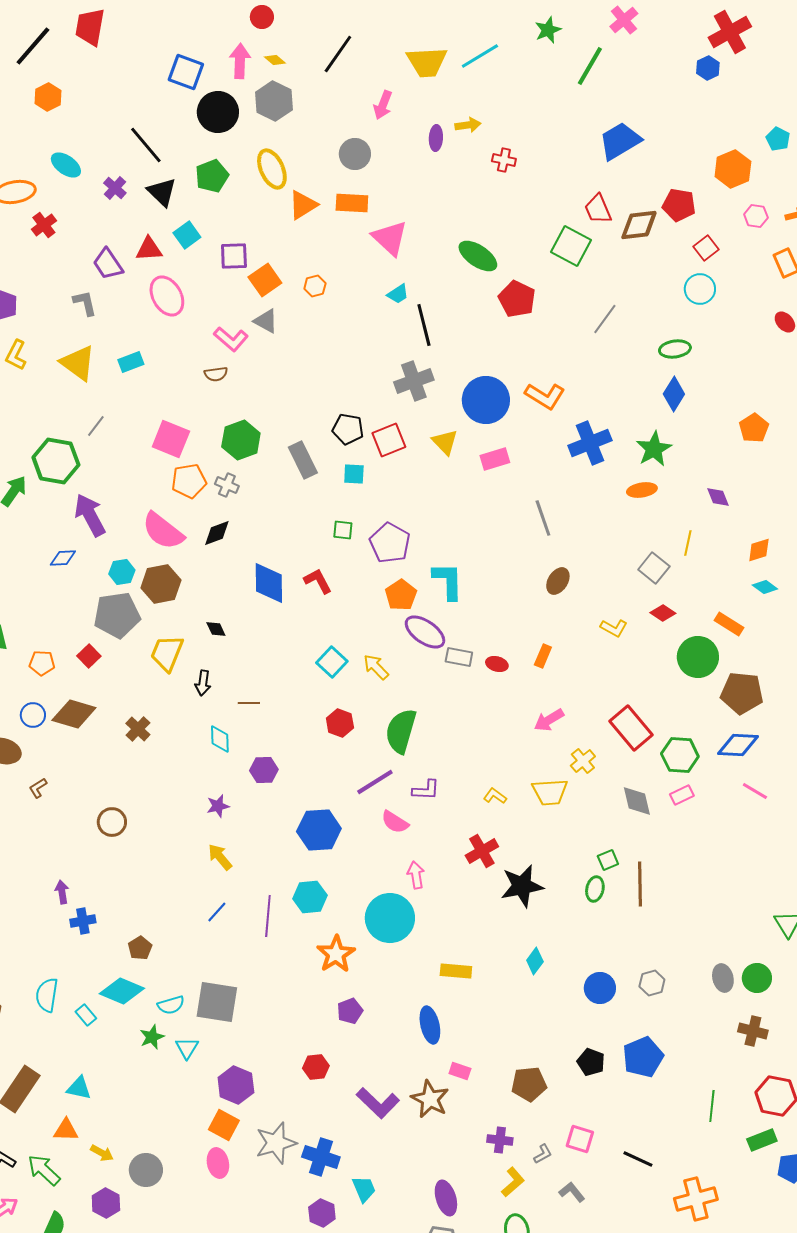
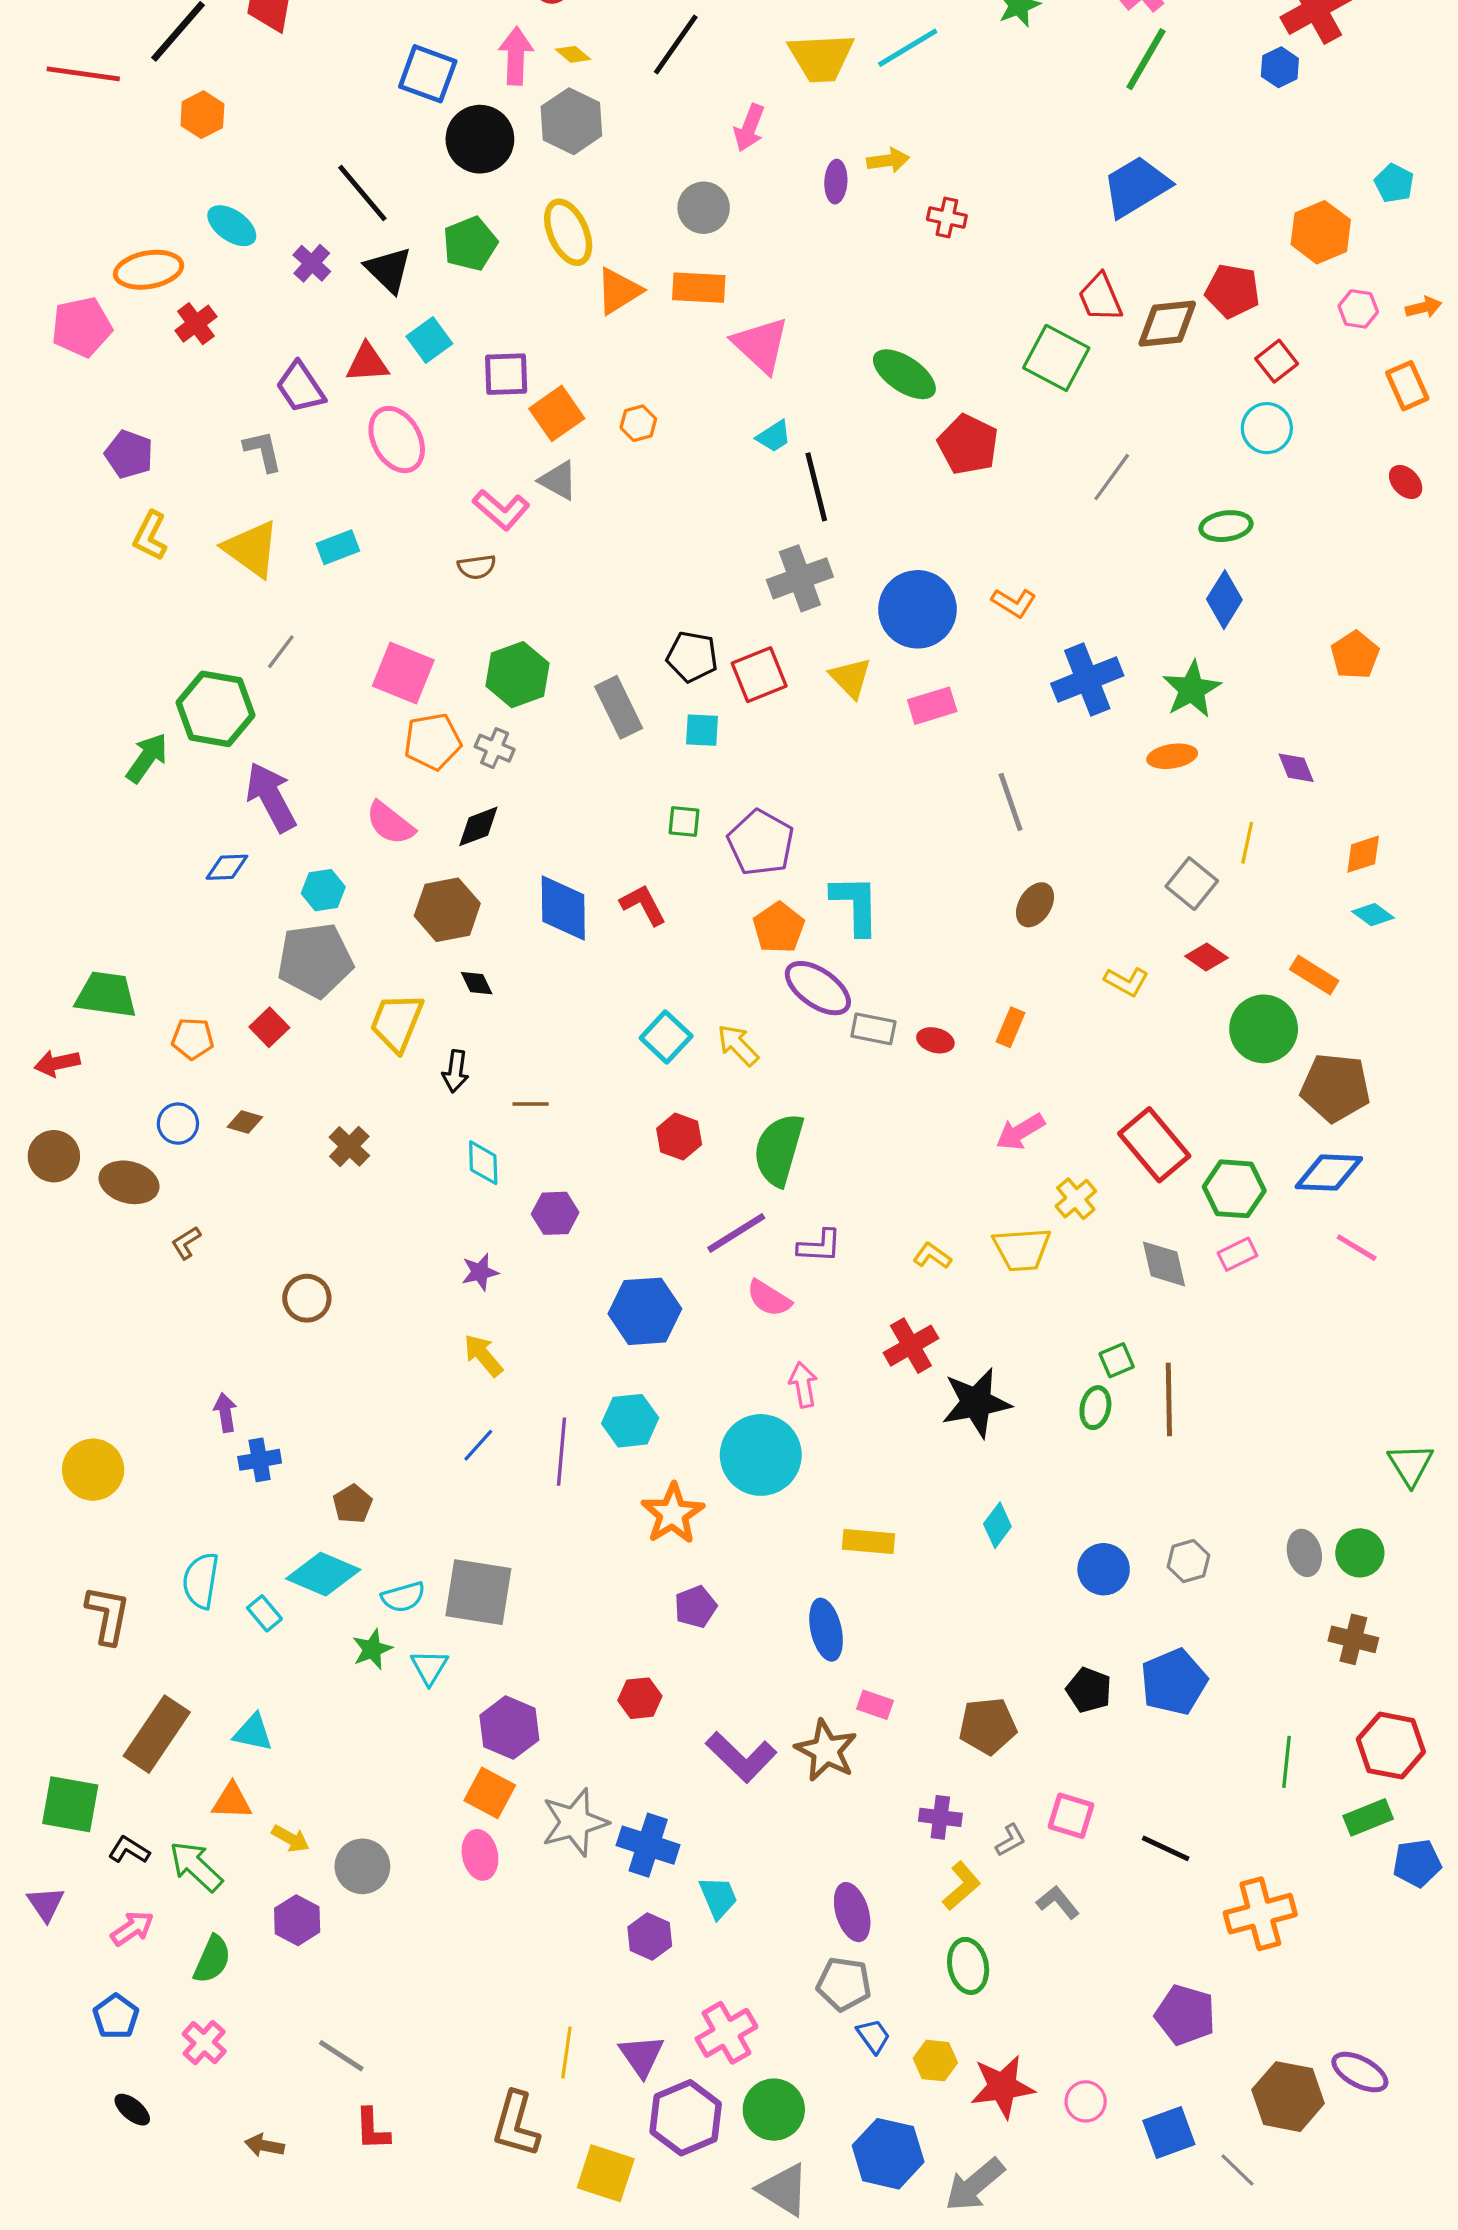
green line: (590, 66) -> (1146, 59), moved
orange L-shape: (545, 396) -> (1014, 603), size x0.7
pink semicircle: (163, 531) -> (390, 823), size x0.7
brown hexagon: (161, 584) -> (447, 910), moved
brown diamond: (74, 714) -> (245, 1122), size x0.5

